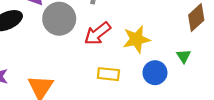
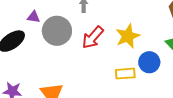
yellow rectangle: (108, 74) -> (125, 74), moved

